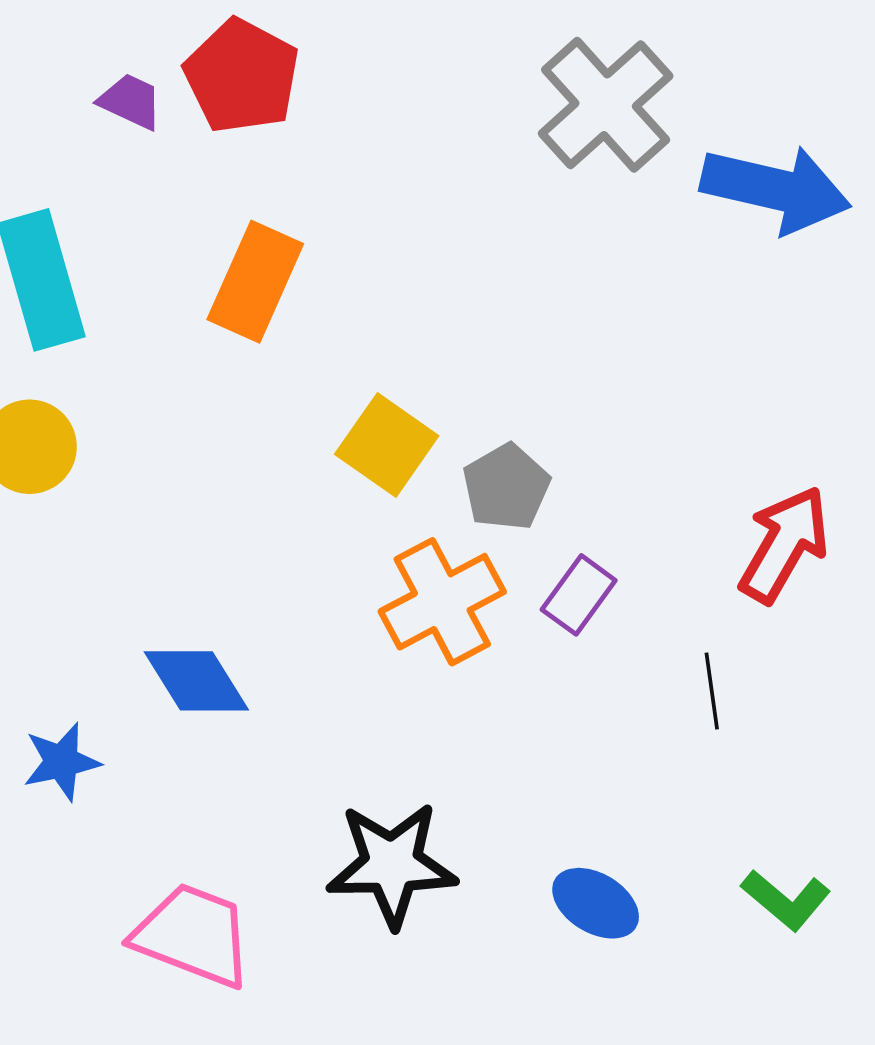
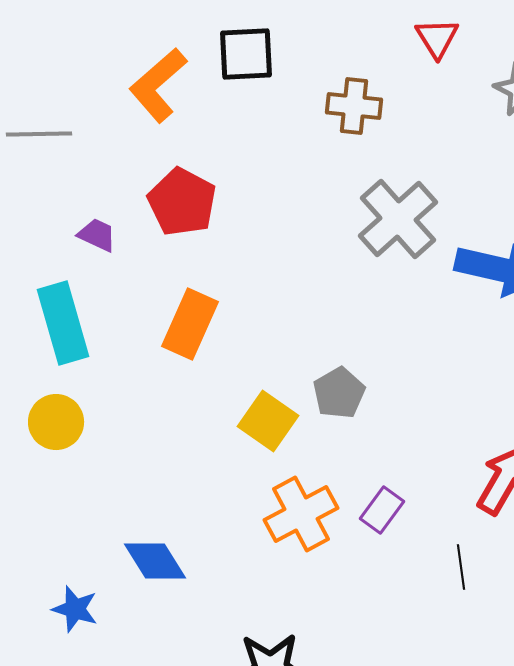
purple trapezoid: (131, 101) -> (97, 235), moved
gray pentagon: (506, 487) -> (339, 393), moved
blue star: (62, 762) -> (75, 609), turned 30

